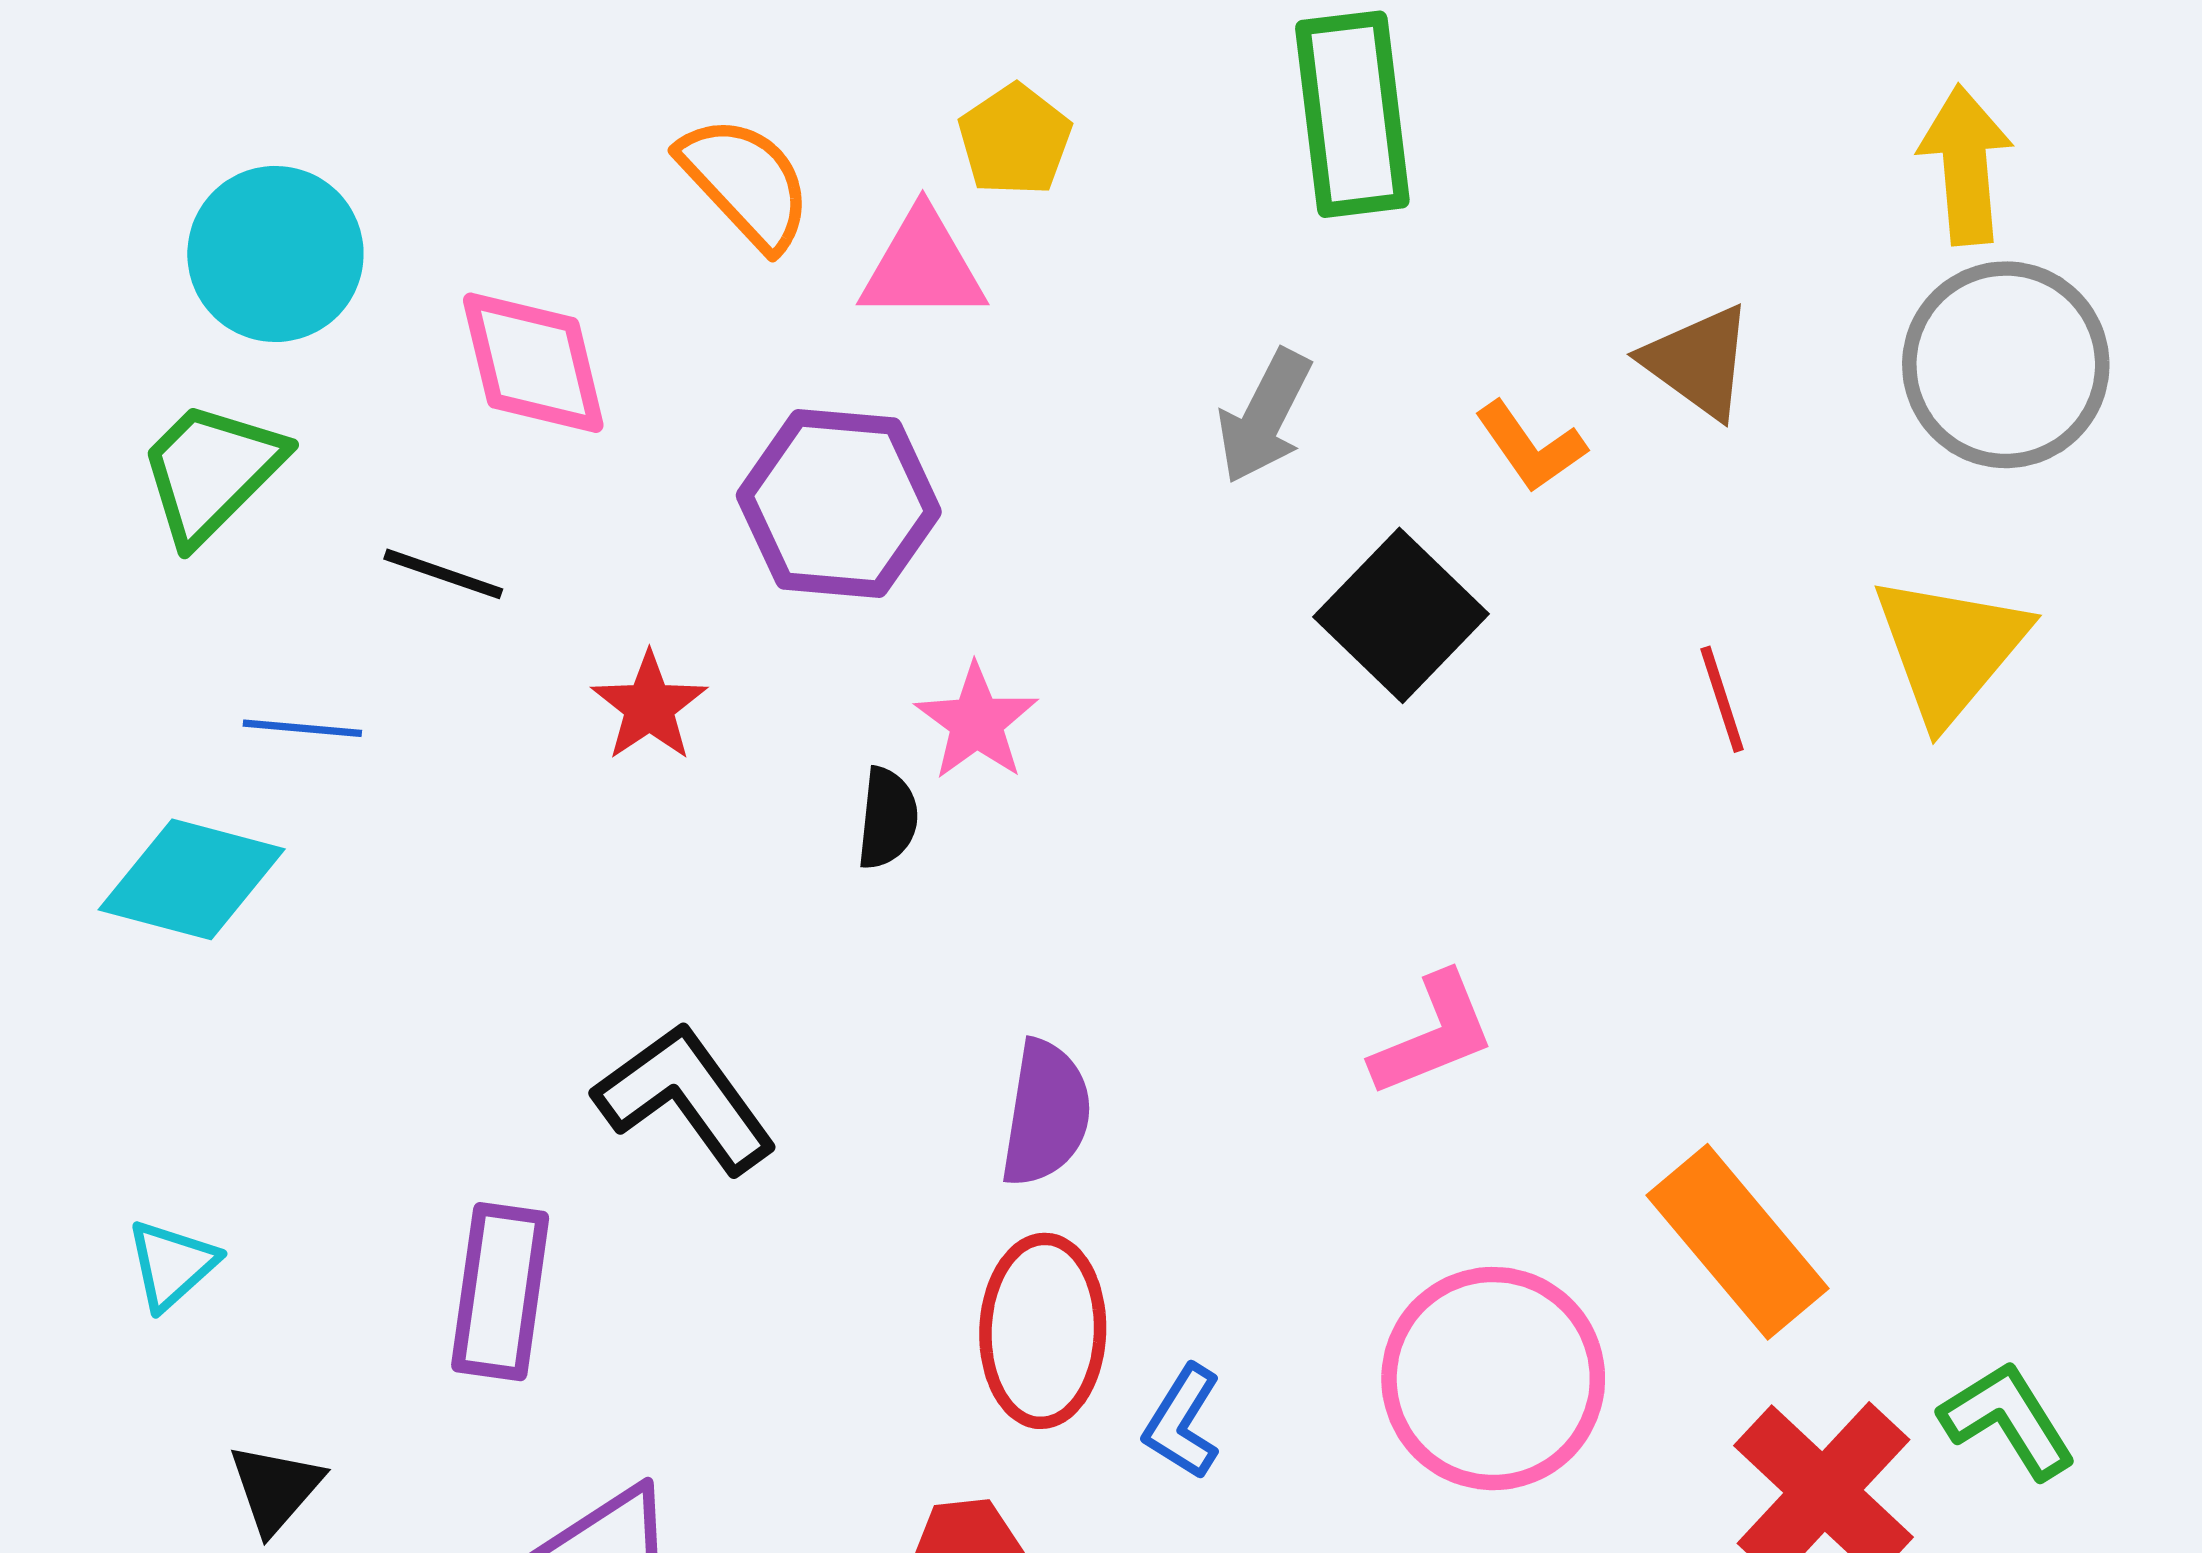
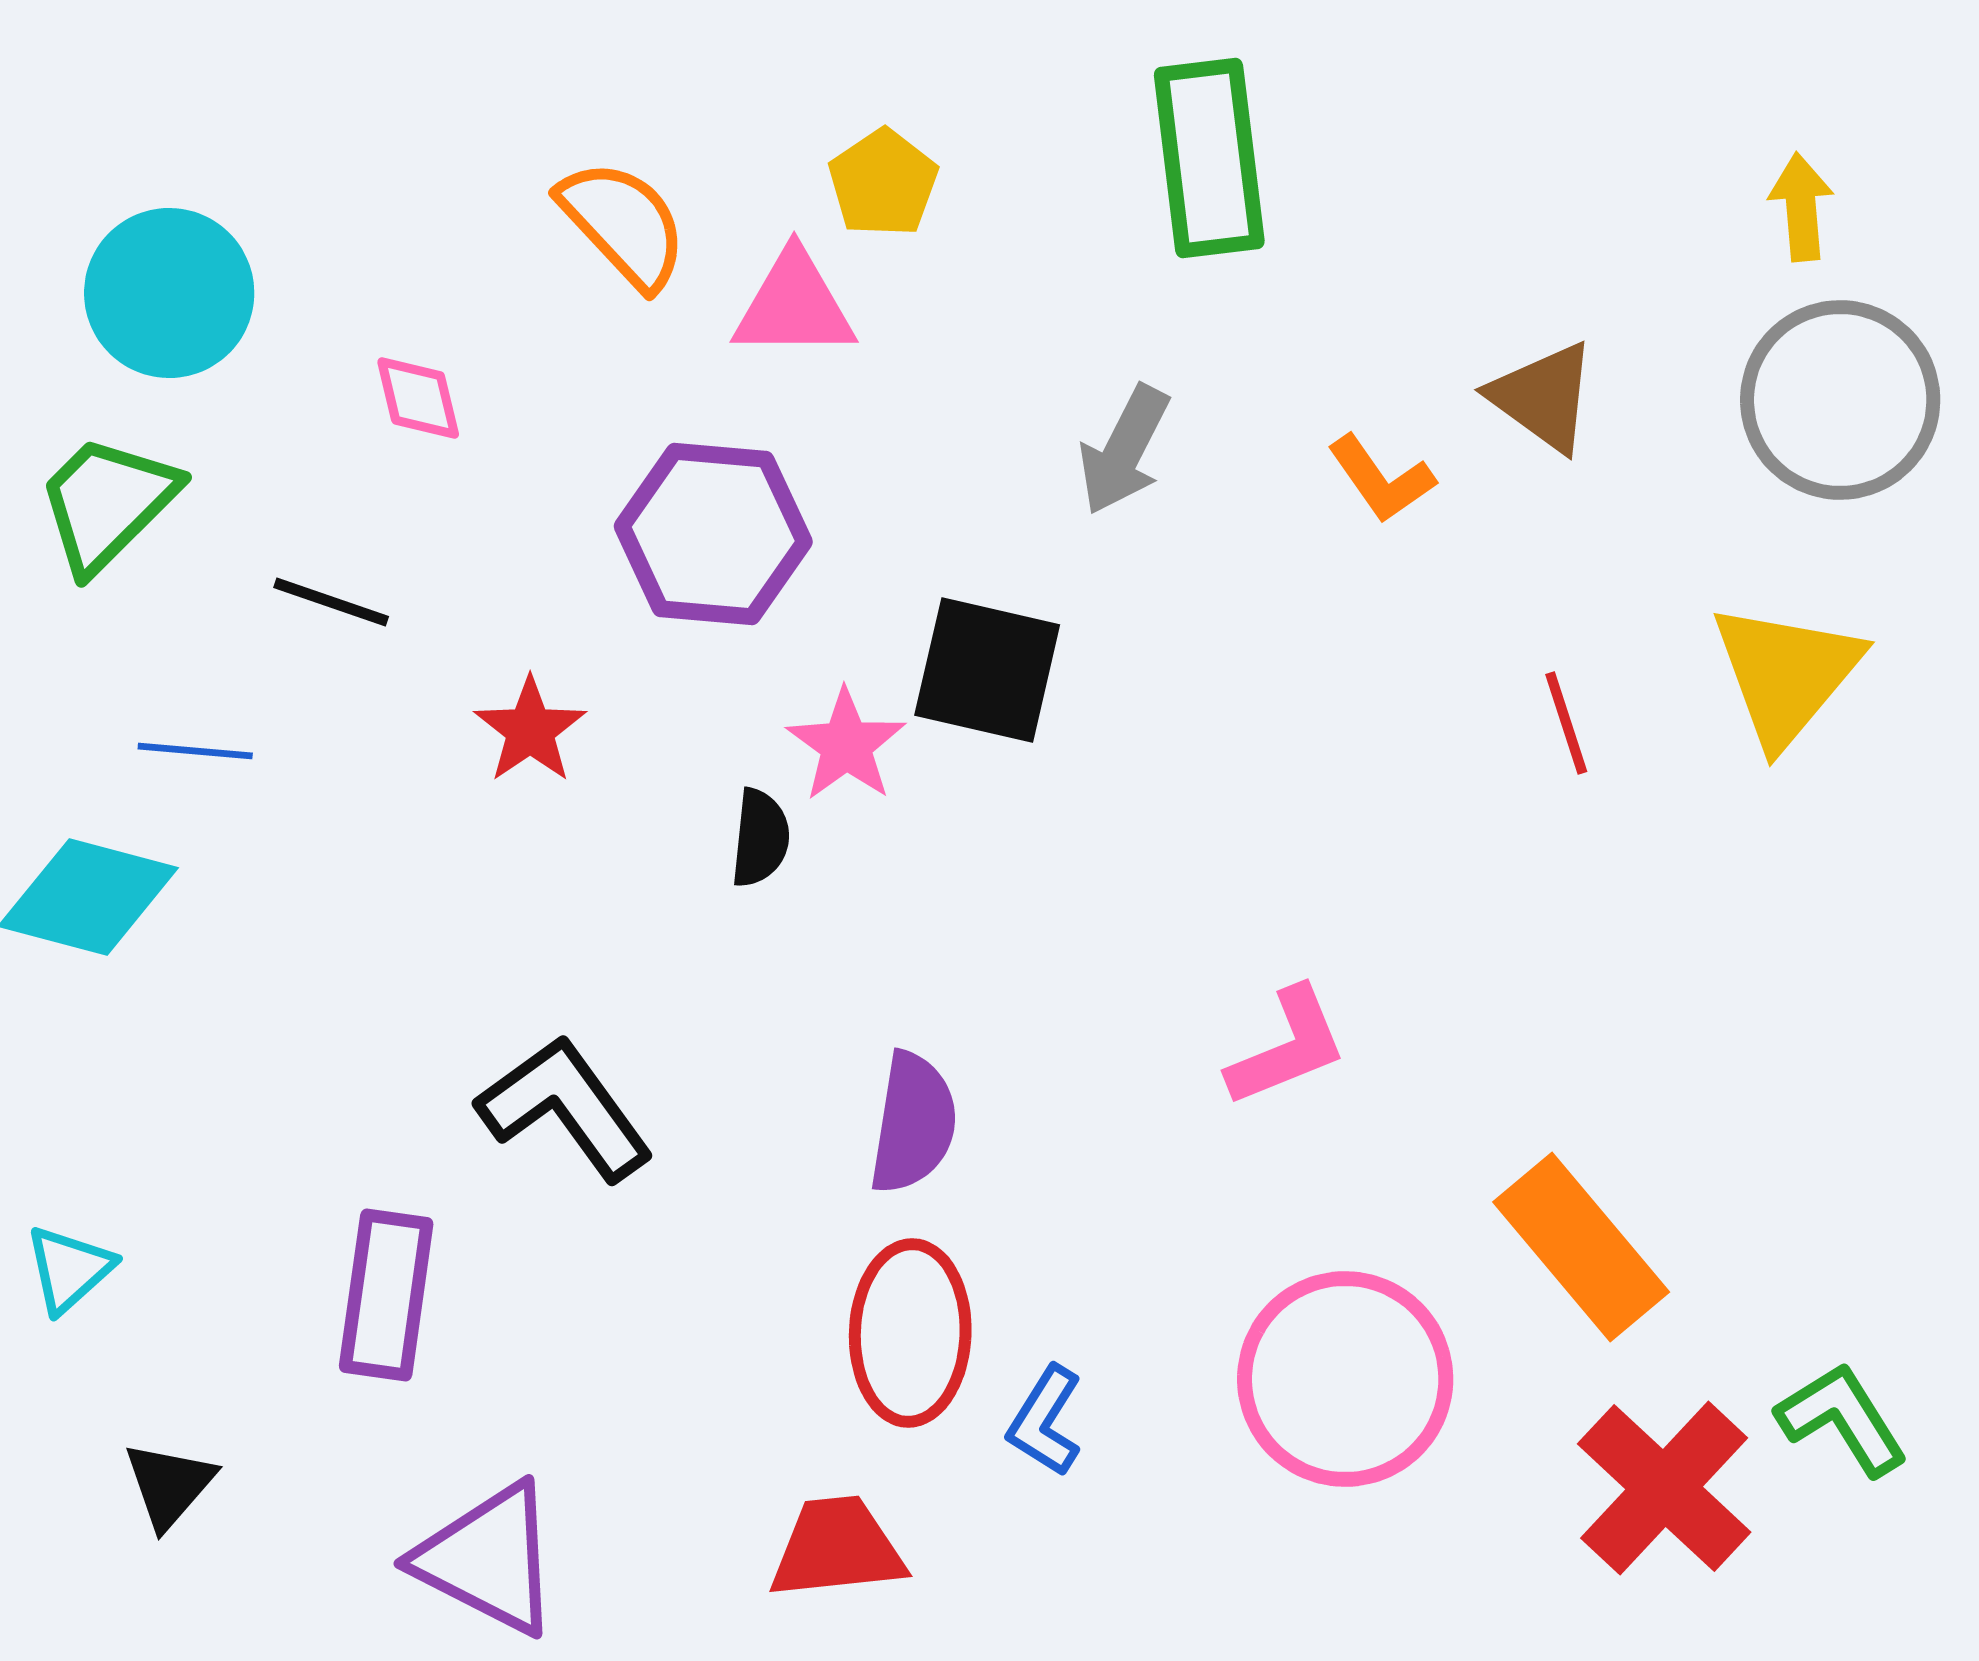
yellow arrow: (1965, 165) -> (1801, 207), size x0.7
pink diamond: (533, 363) -> (418, 398), size x0.6
black square: (1401, 615) -> (987, 670), moved, turned -31

